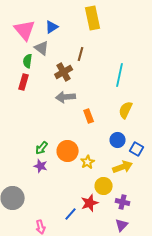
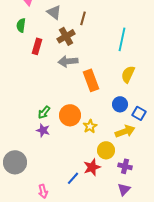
gray triangle: (42, 48) -> (54, 12), moved
green semicircle: (28, 61) -> (21, 25), moved
red rectangle: (24, 82) -> (37, 46), moved
orange rectangle: (89, 116) -> (91, 80), size x1.5

